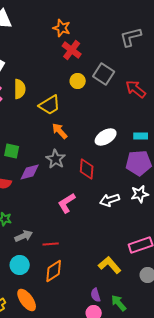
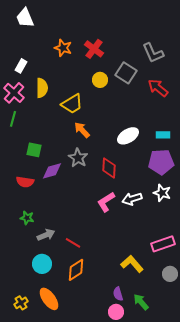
orange star: (62, 28) -> (63, 48), moved
gray L-shape: (131, 37) -> (153, 53), moved, turned -100
white star: (140, 194) -> (162, 193), turned 30
pink L-shape: (67, 203) -> (106, 202), moved
red line: (51, 244) -> (73, 243), turned 35

